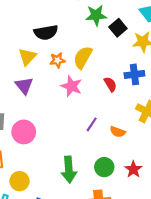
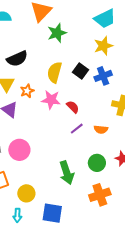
black square: (118, 28) -> (81, 71), moved
orange star: (57, 60) -> (27, 91), moved
red semicircle: (110, 84) -> (73, 107), moved
purple line: (92, 124) -> (77, 129), turned 32

